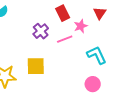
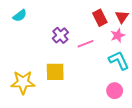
red rectangle: (63, 13) -> (100, 18), moved
pink star: (81, 26) -> (118, 35), moved

